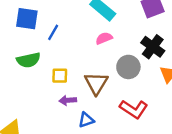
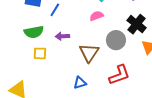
yellow square: (60, 76) -> (40, 53), moved
purple arrow: (68, 100) -> (62, 36), moved
red L-shape: (134, 109) -> (119, 75), turned -55

